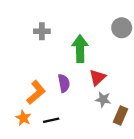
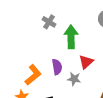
gray cross: (42, 31) -> (49, 22), moved, turned 32
gray star: (103, 99) -> (74, 79), moved

